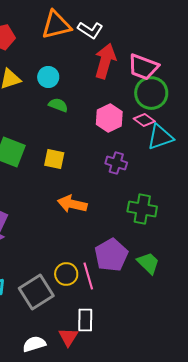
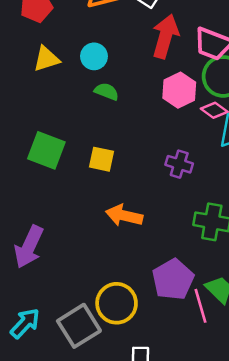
pink hexagon: (109, 118) -> (179, 90), moved
yellow circle: (66, 274) -> (117, 303), size x1.4
pink line: (88, 276) -> (201, 306), moved

